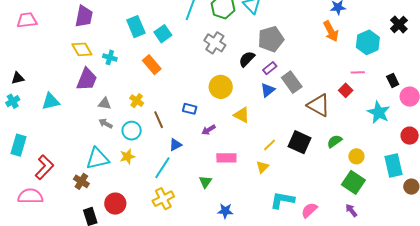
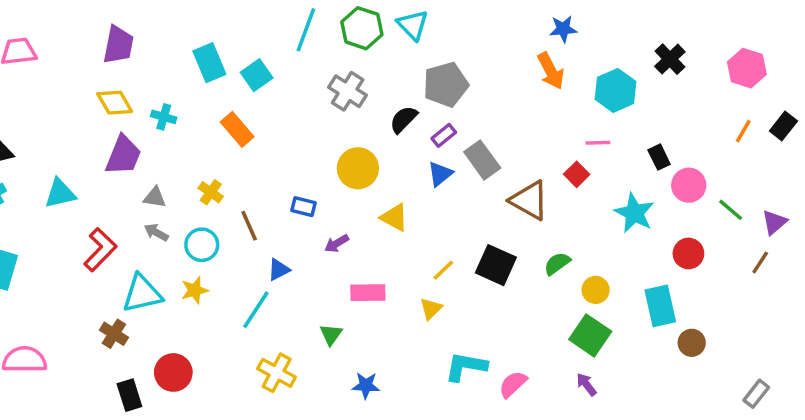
red L-shape: (44, 167) -> (100, 250), moved
yellow cross: (163, 199) -> (277, 373), moved, turned -35

